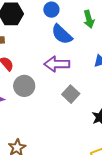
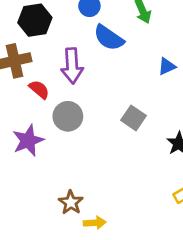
purple arrow: (57, 64) -> (72, 66), moved, turned -85

